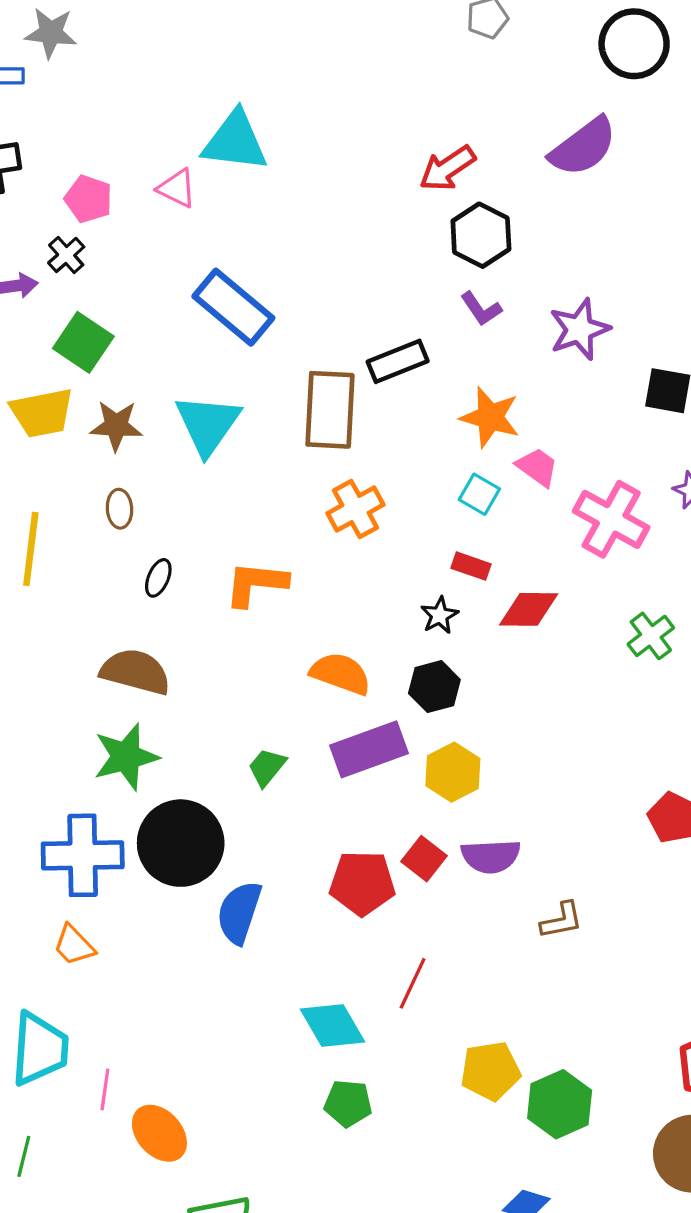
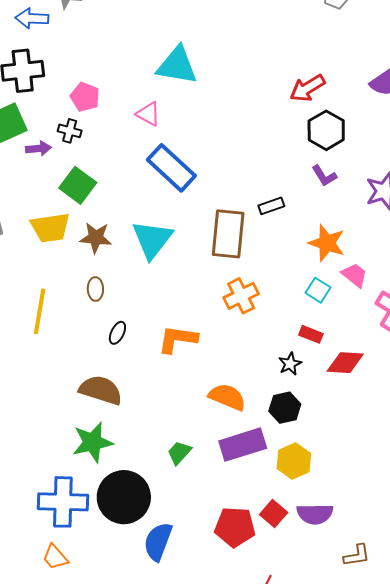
pink triangle: (177, 188) -> (148, 114), moved
black cross: (66, 255) -> (70, 131), turned -35
black rectangle: (398, 361) -> (271, 206), size x0.7

